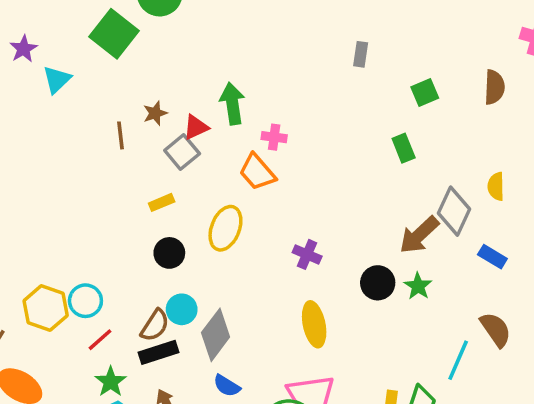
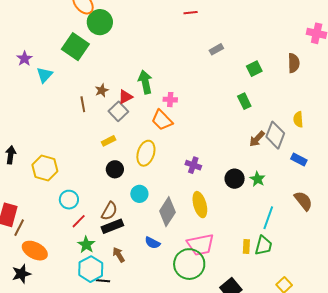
gray rectangle: (361, 54) -> (216, 49), turned 56
brown arrow: (419, 235) -> (257, 139), moved, size x0.7
yellow hexagon: (46, 308) -> (45, 168), moved
cyan circle: (182, 309) -> (139, 194), moved
gray diamond: (216, 335) -> (167, 212), moved
cyan line: (458, 360) -> (268, 218), moved

